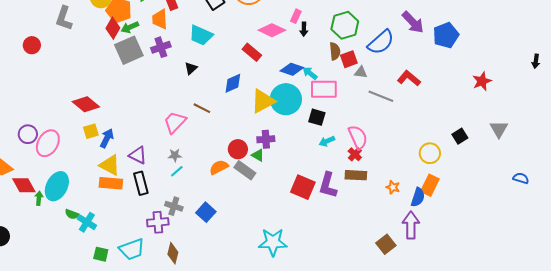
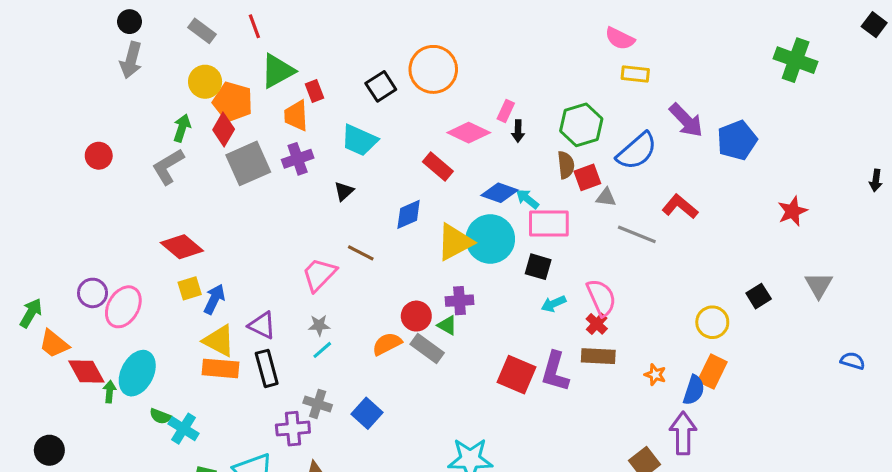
gray L-shape: (64, 18) -> (168, 167), moved, turned 40
green arrow: (130, 27) -> (182, 128), moved, turned 132

